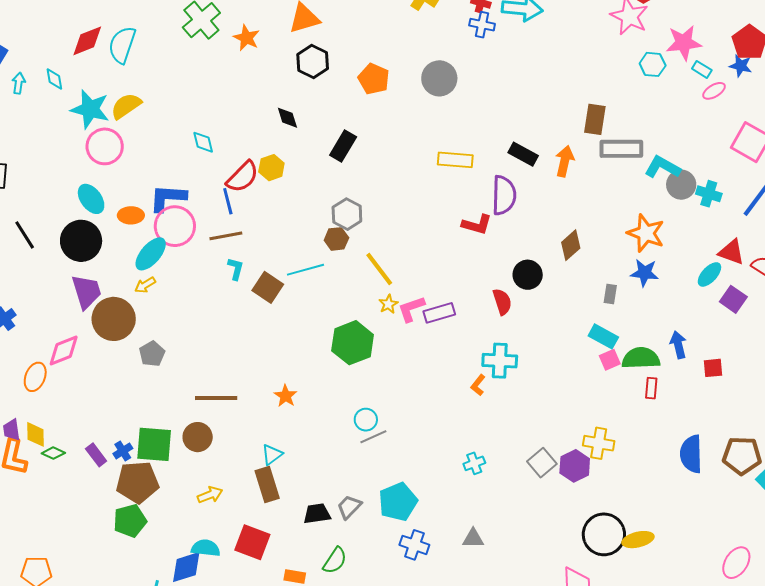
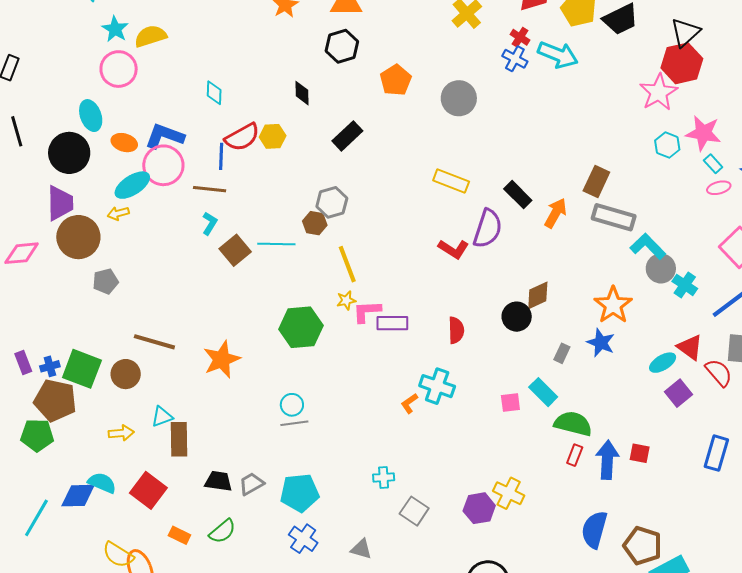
cyan star: (90, 109) -> (115, 29), size x0.7
black circle: (528, 275) -> (517, 317), moved
blue arrow: (678, 345) -> (607, 460), moved, size x1.4
pink square: (610, 360) -> (510, 403), moved
orange star: (286, 396) -> (222, 359), size x1.6
cyan triangle: (272, 455) -> (162, 417), moved
gray square: (542, 463) -> (414, 511), moved, turned -32

